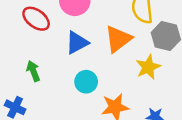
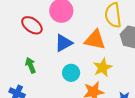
orange triangle: (118, 39) -> (95, 40), turned 50
yellow star: (148, 67) -> (103, 67), moved

